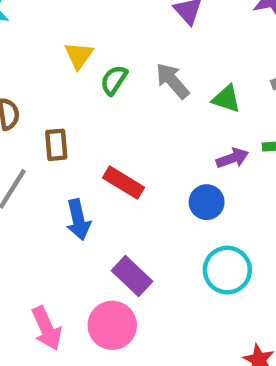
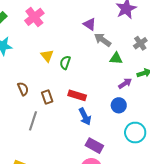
gray arrow: (172, 81) -> (103, 40), moved
red rectangle: (124, 183) -> (77, 95), moved
blue arrow: (78, 220) -> (85, 117), moved

